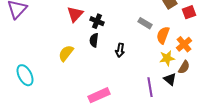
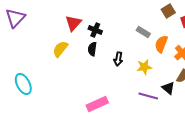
yellow semicircle: (66, 53) -> (60, 49), moved
yellow star: (167, 58) -> (144, 67), moved
purple line: (150, 87) -> (148, 96), turned -66

